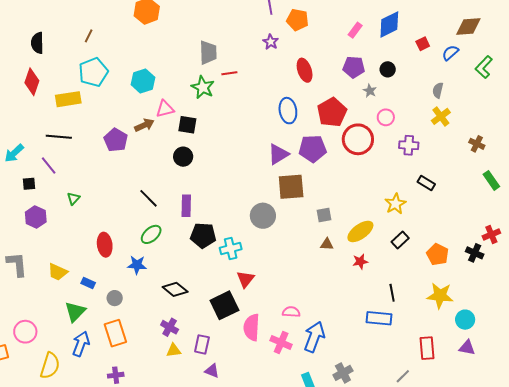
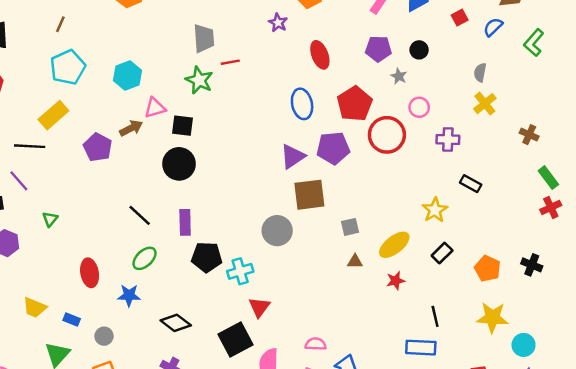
yellow rectangle: (68, 99) -> (53, 115), moved, turned -30
black circle: (183, 157) -> (179, 164), size x1.4
red cross: (491, 234) -> (551, 207), moved

